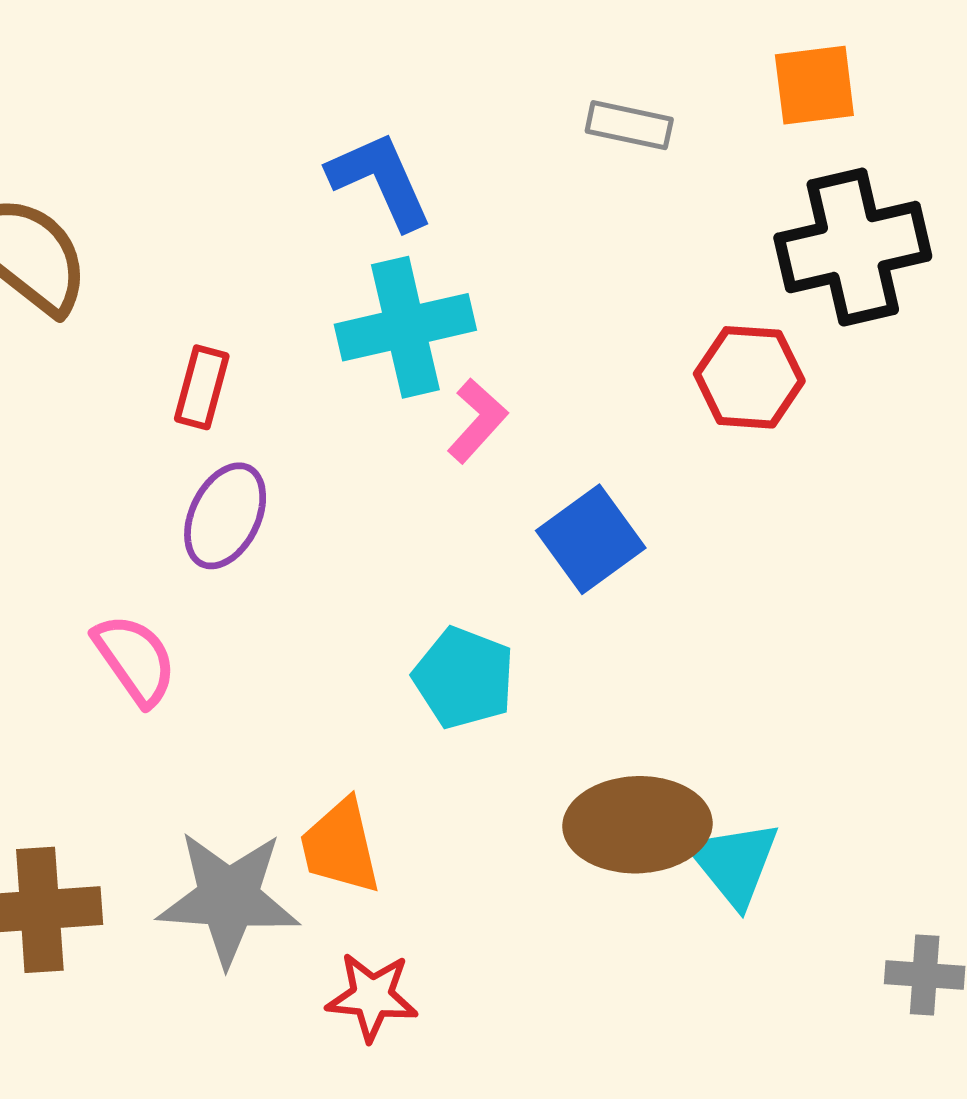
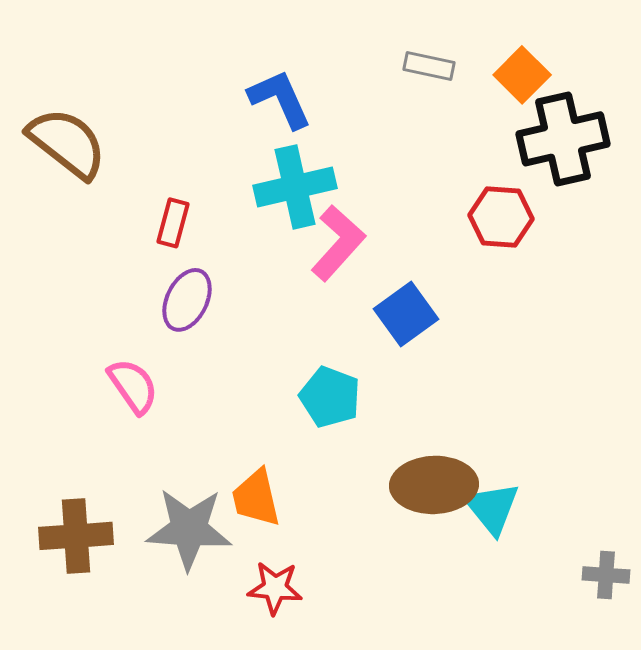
orange square: (814, 85) -> (522, 75), moved, turned -38
pink L-shape: (477, 421) -> (338, 243), size x1.5

